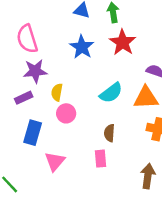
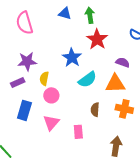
pink semicircle: (27, 39) -> (25, 23), moved
blue star: (82, 47) -> (72, 58), moved
brown semicircle: (109, 133) -> (95, 110), moved
pink triangle: (55, 161) -> (51, 123), moved

